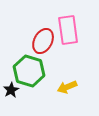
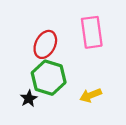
red ellipse: (43, 41) -> (45, 44), moved

